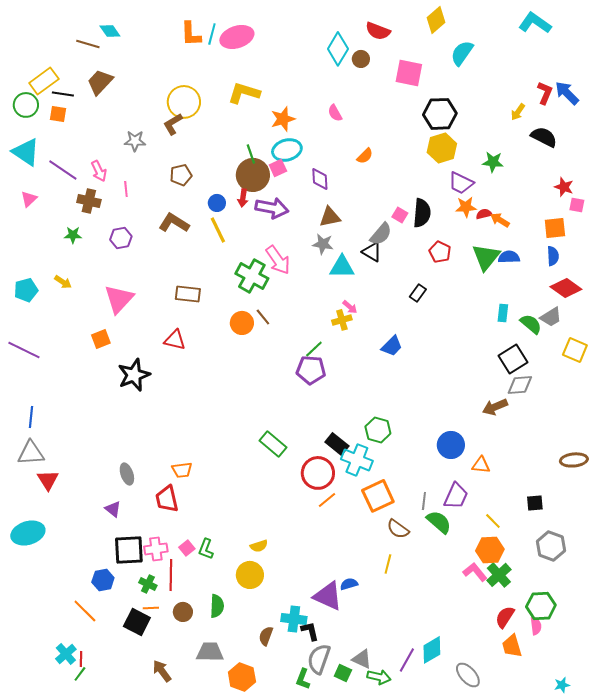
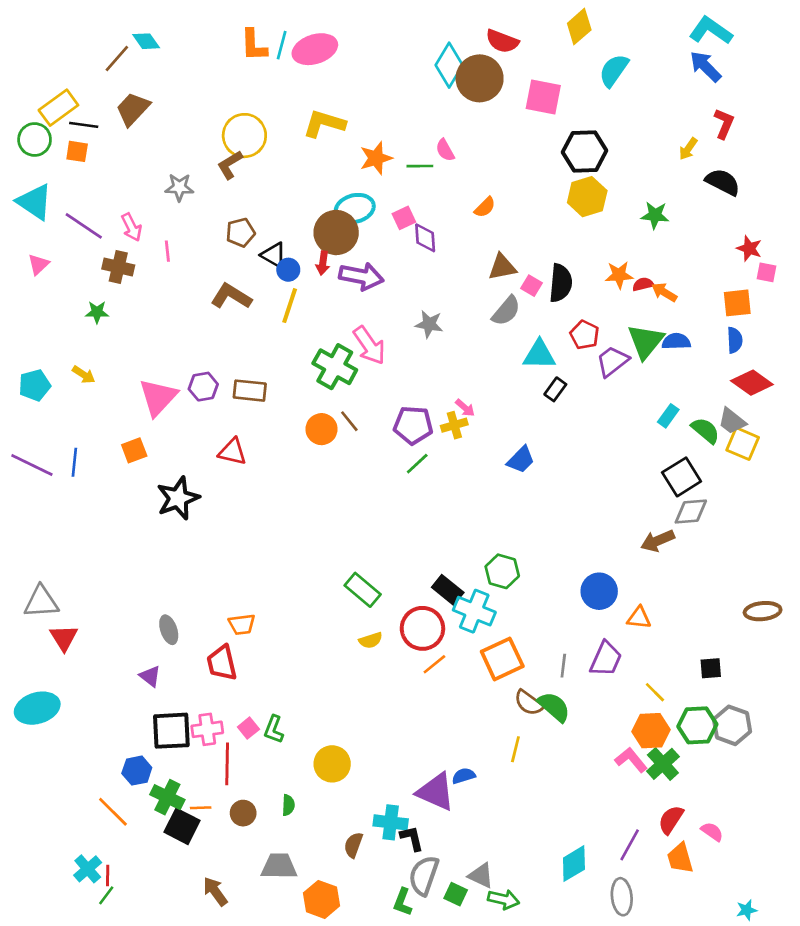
brown line: (88, 44) -> (117, 58), turned -65
brown circle: (361, 59) -> (480, 78), size x2.0
blue arrow: (567, 93) -> (705, 66), moved
cyan ellipse: (287, 150) -> (355, 209), moved
green line: (251, 154) -> (420, 166), moved, turned -72
pink square: (278, 168) -> (404, 218), moved
purple trapezoid: (461, 183) -> (612, 361), moved, turned 116
brown triangle: (330, 217) -> (502, 267), moved
yellow line: (218, 230) -> (290, 306), turned 44
purple hexagon: (121, 238) -> (203, 387), moved
black triangle: (372, 252) -> (274, 255), moved
cyan triangle: (342, 267) -> (539, 355), moved
cyan rectangle: (503, 313) -> (668, 416), turned 30
gray trapezoid: (551, 317) -> (732, 421), turned 70
yellow square: (575, 350) -> (743, 444), moved
purple pentagon: (311, 370) -> (413, 425), moved
blue line: (31, 417) -> (74, 462), moved
green semicircle: (439, 522) -> (554, 707), moved
yellow semicircle: (259, 546) -> (371, 640), moved
green cross: (148, 584) -> (167, 797), moved, size x1.4
green semicircle: (217, 606) -> (288, 805), size x0.7
green hexagon: (541, 606) -> (697, 725), moved
pink semicircle: (536, 626) -> (712, 832), turned -48
purple line: (407, 660) -> (630, 845), moved
gray ellipse: (468, 675) -> (622, 897), turned 36

